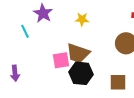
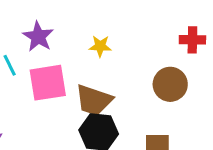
pink square: (61, 60) -> (48, 83), moved, size x1.4

